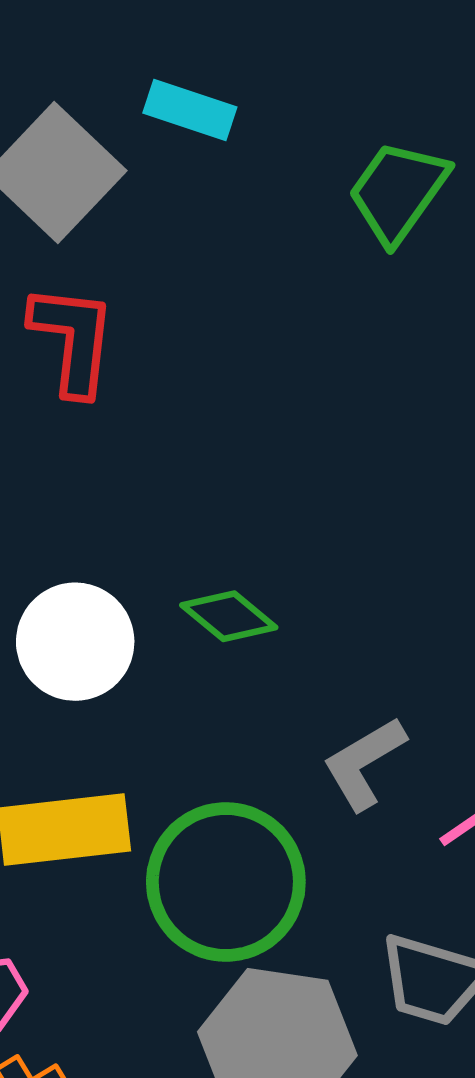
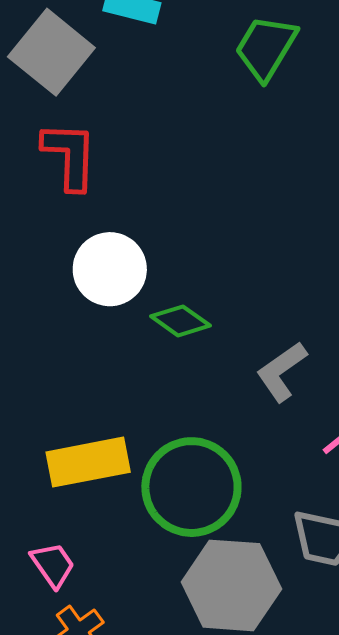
white circle: (75, 642) -> (110, 269), moved
gray L-shape: (364, 763) -> (281, 372), moved

